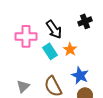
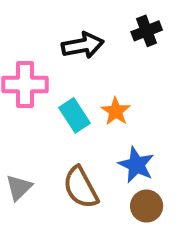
black cross: (85, 21) -> (147, 31), moved
black arrow: (54, 29) -> (83, 45), moved, turned -66

